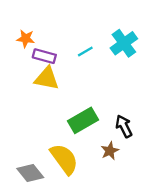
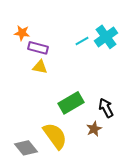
cyan line: (85, 51) -> (82, 41), moved
yellow triangle: (47, 78) -> (40, 67), size x0.7

